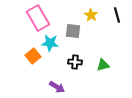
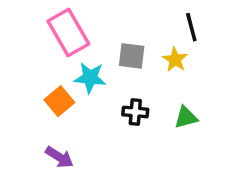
yellow star: (91, 15) -> (175, 60), moved
black line: (117, 15) -> (191, 27), moved
purple arrow: (57, 87) -> (59, 157), moved

